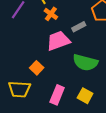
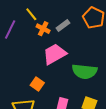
gray rectangle: (79, 27) -> (63, 26), moved

